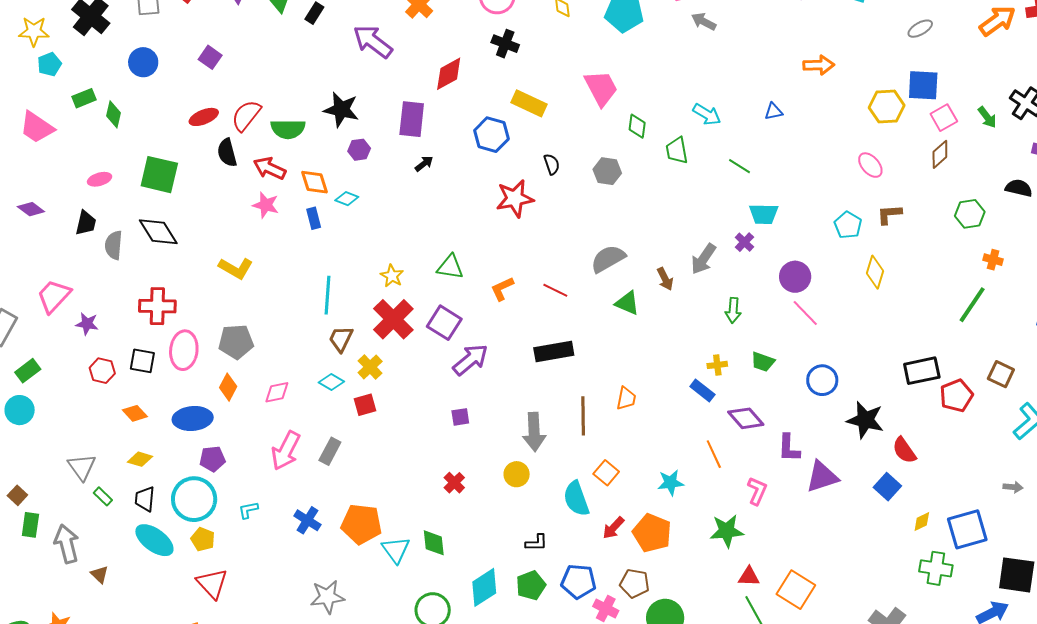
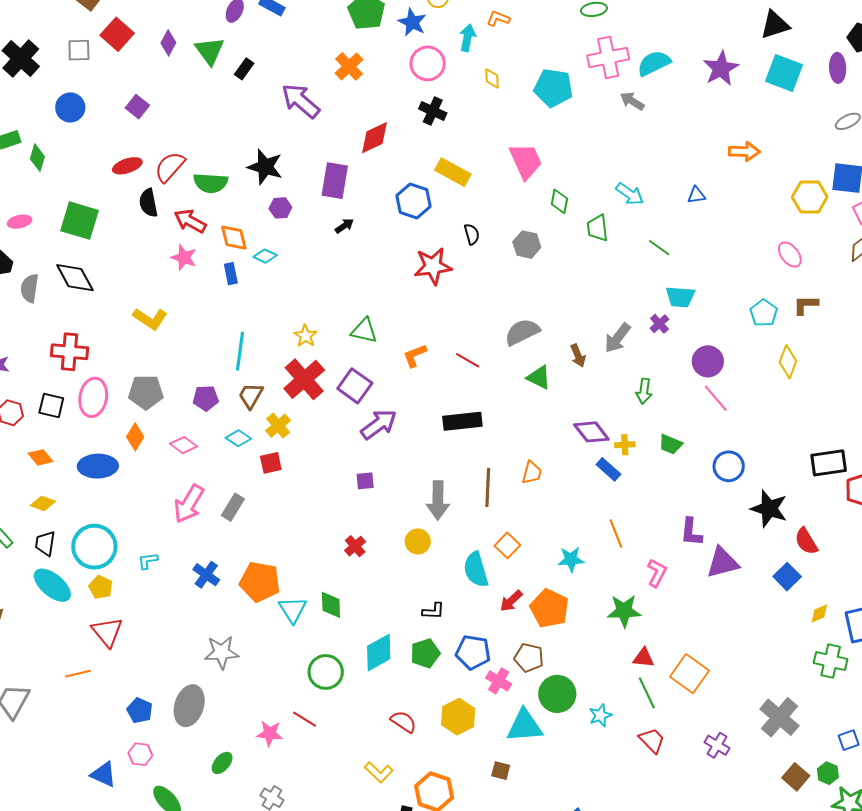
pink diamond: (277, 392) -> (184, 445), turned 44
purple diamond: (746, 418) -> (591, 432), moved
purple pentagon: (212, 459) -> (206, 398), moved

